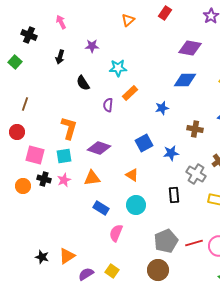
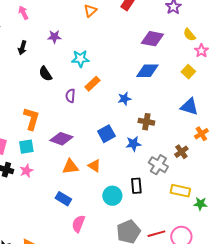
brown cross: (195, 129) -> (146, 122), moved
orange triangle: (92, 178) -> (70, 167), moved
cyan circle: (136, 205) -> (112, 196), moved

